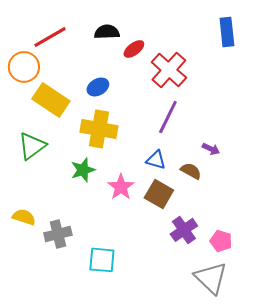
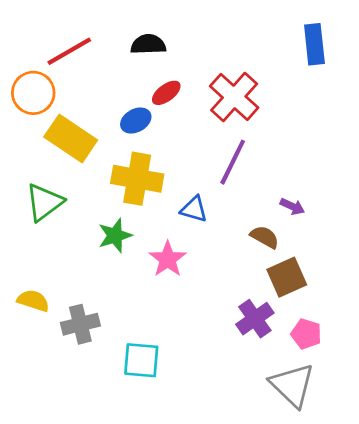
red ellipse: (134, 49) -> (166, 93), moved
blue triangle: (156, 160) -> (194, 209), moved
brown square: (159, 194) -> (287, 277), moved, turned 36

